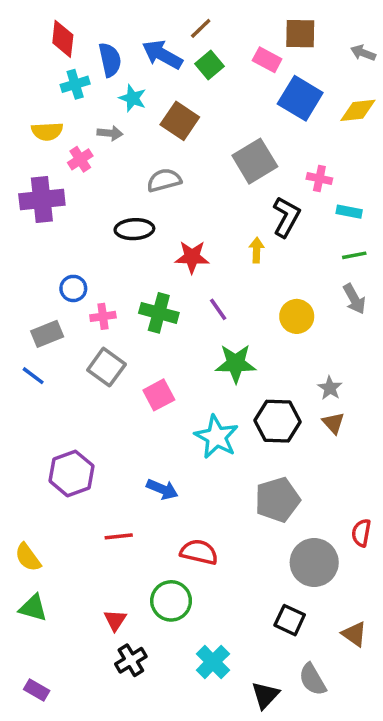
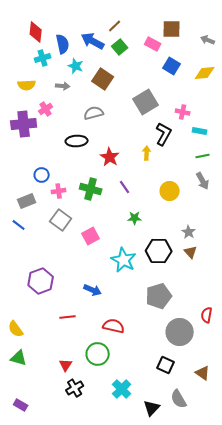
blue square: (300, 98) -> (172, 66), size x0.7
pink cross: (80, 159) -> (46, 109), moved
red star: (192, 257) -> (110, 157), turned 30
green star: (236, 364) -> (135, 218), size x0.6

